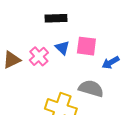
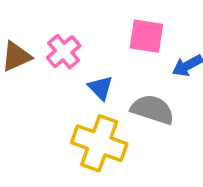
blue triangle: (62, 48) -> (100, 88), moved

